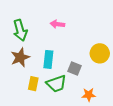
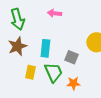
green trapezoid: (56, 84) -> (53, 72), turned -95
orange star: (89, 95) -> (73, 83), moved

